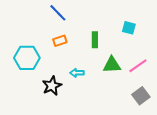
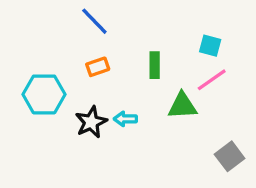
pink line: (138, 66) -> (212, 80), moved
black star: (52, 86) -> (91, 122), moved

